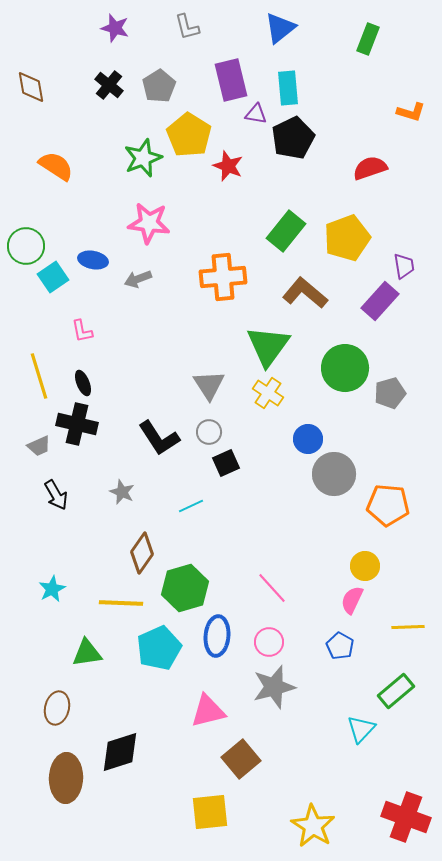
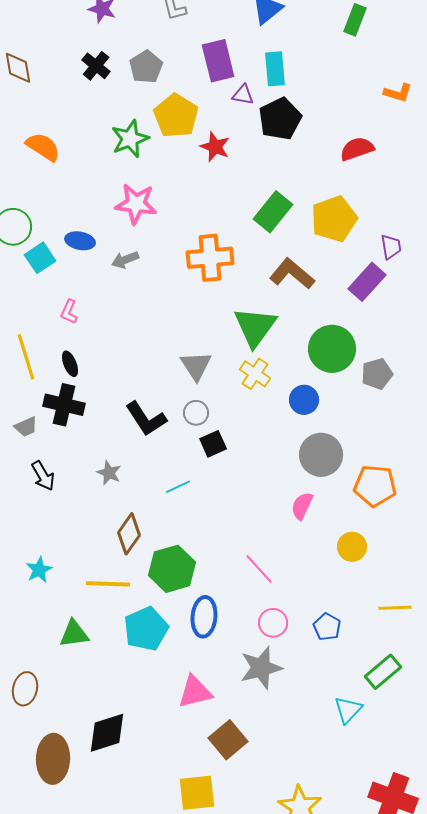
pink L-shape: (82, 331) -> (69, 312), turned 35
blue circle: (308, 439) -> (304, 400), moved
pink semicircle: (352, 600) -> (302, 506), moved
pink circle: (269, 642) -> (273, 623), moved
brown ellipse: (57, 708) -> (25, 689), moved

